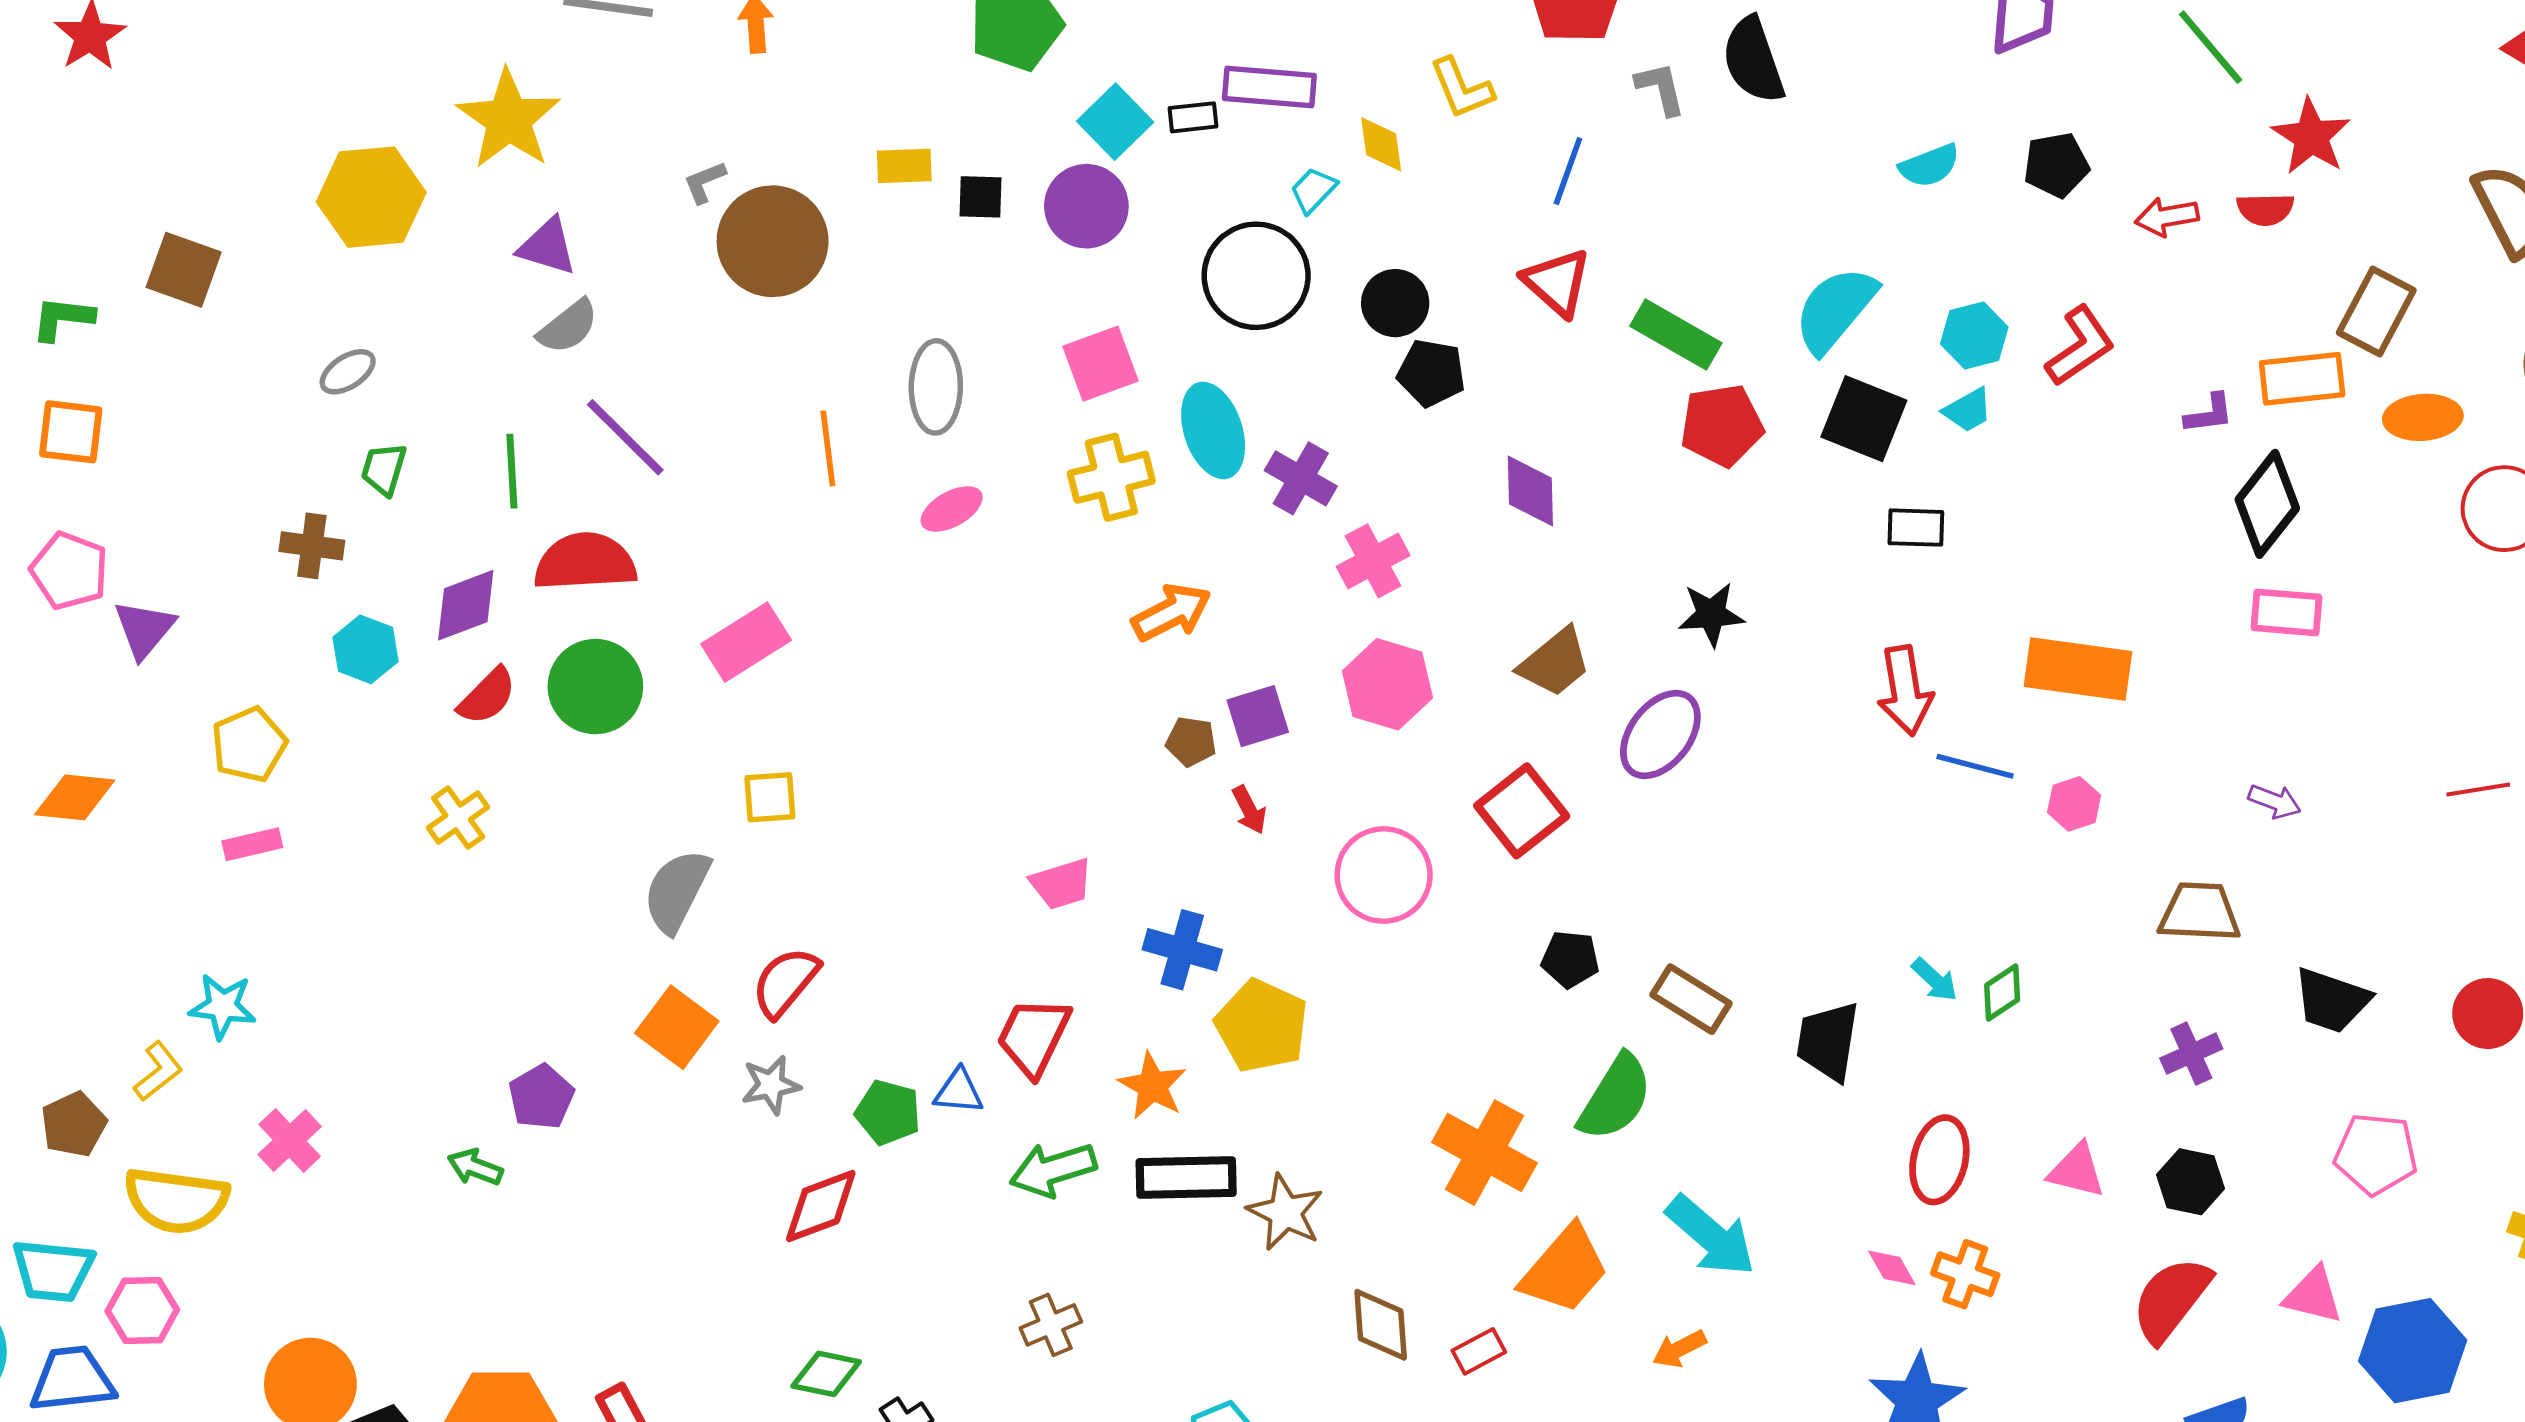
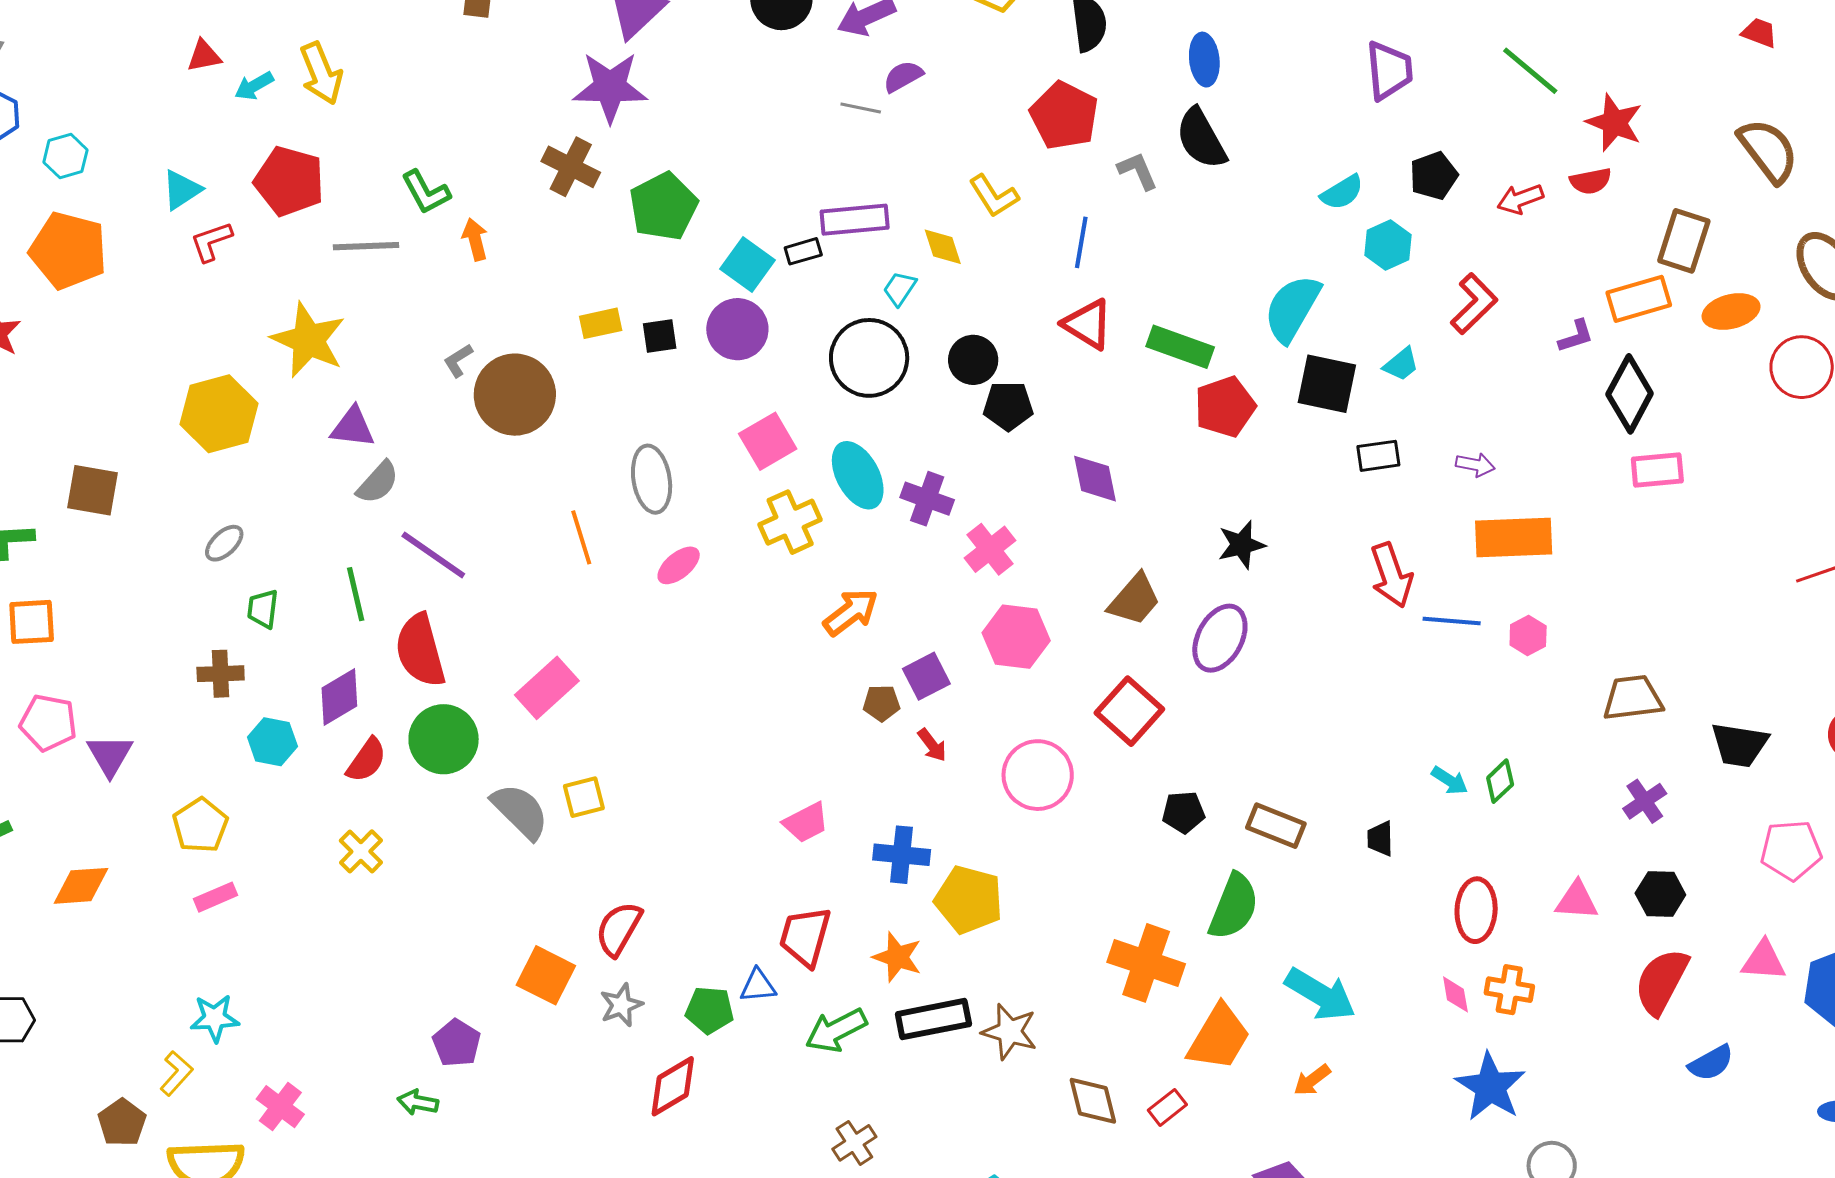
cyan hexagon: (1974, 335) -> (1388, 245), moved
red semicircle: (585, 562) -> (420, 650), turned -92
purple arrow: (2275, 801) -> (1475, 465), moved
gray semicircle: (677, 891) -> (520, 811), moved, turned 118
black trapezoid: (1828, 1041) -> (1380, 839), size x0.6
pink diamond: (1892, 1268) -> (1455, 994), turned 30

